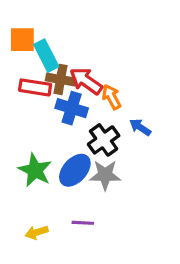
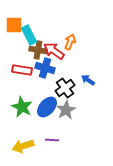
red rectangle: (35, 87) -> (22, 70), moved
orange arrow: (112, 97) -> (70, 42), moved, turned 49
gray star: (105, 175) -> (66, 110), turned -30
yellow arrow: (37, 232) -> (23, 146), size x1.5

